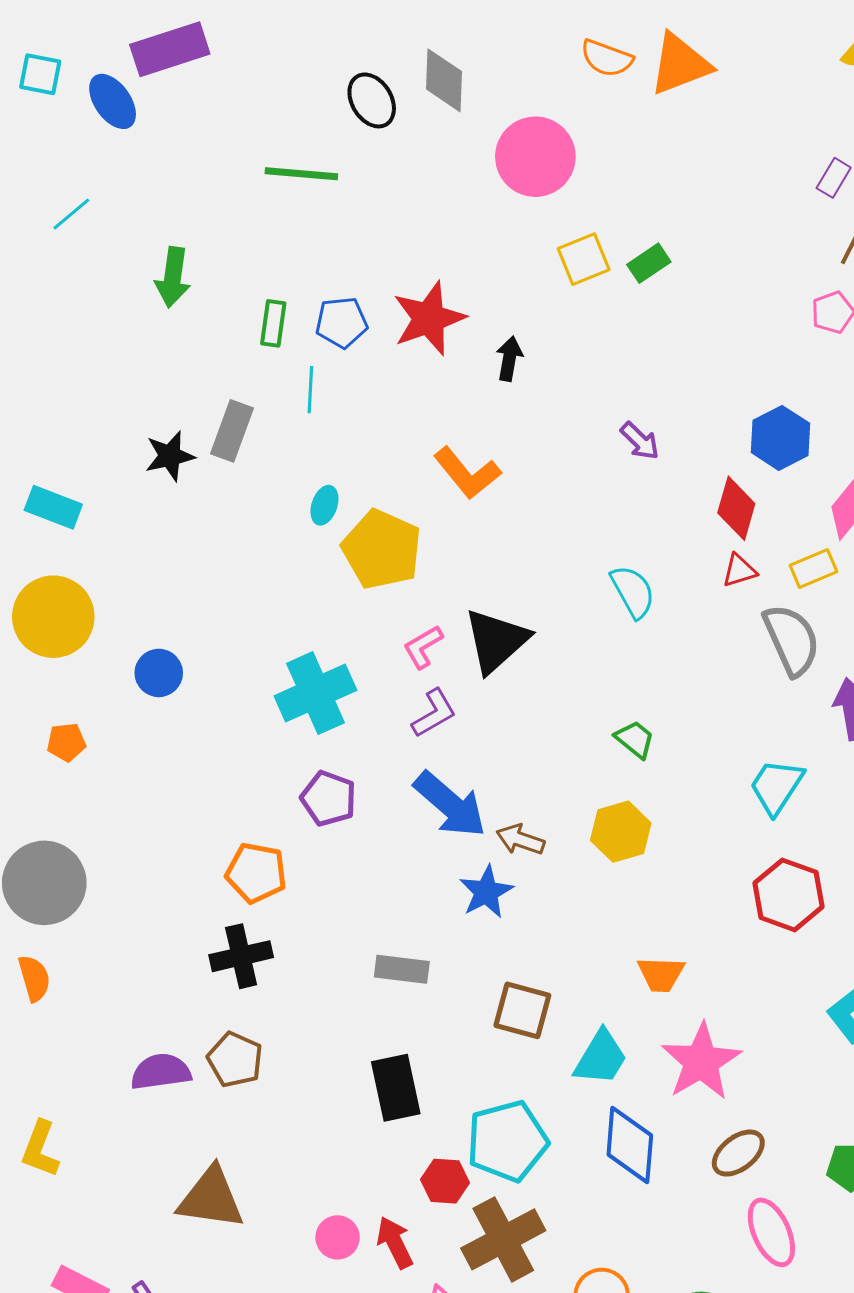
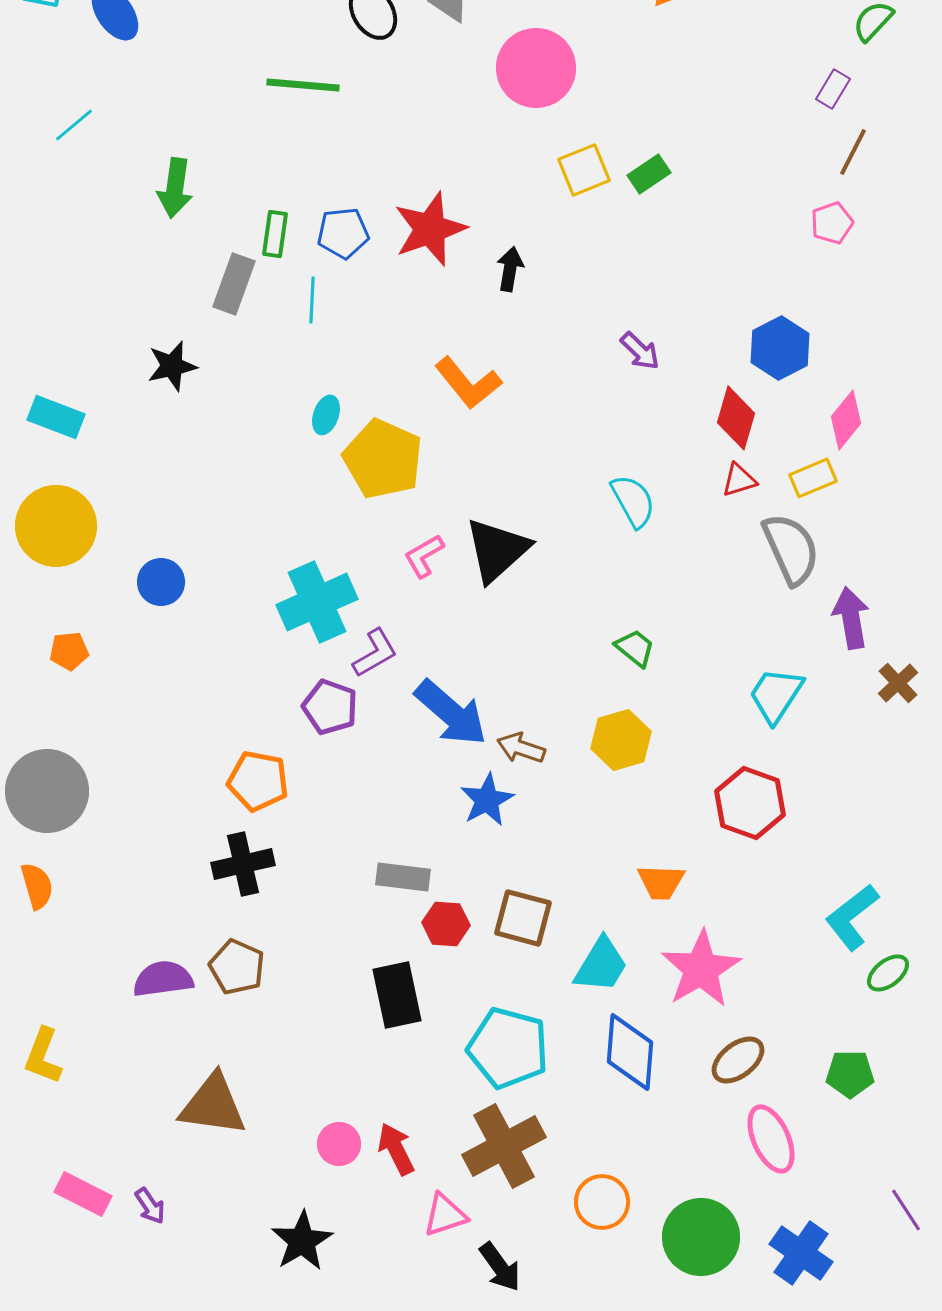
gray rectangle: (232, 431) -> (234, 284), moved
purple L-shape: (434, 713) -> (375, 653), moved
red hexagon: (789, 895) -> (750, 803), moved
cyan pentagon: (507, 1141) -> (508, 1048), turned 30
red hexagon: (445, 1181) -> (446, 924), moved

